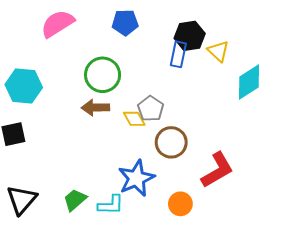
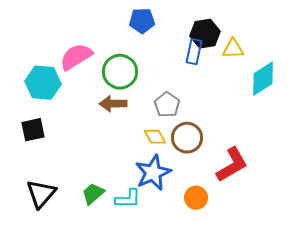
pink semicircle: (57, 24) -> (76, 57), moved
yellow triangle: (218, 51) -> (233, 49), turned -45
yellow diamond: (134, 119) -> (155, 137), moved

